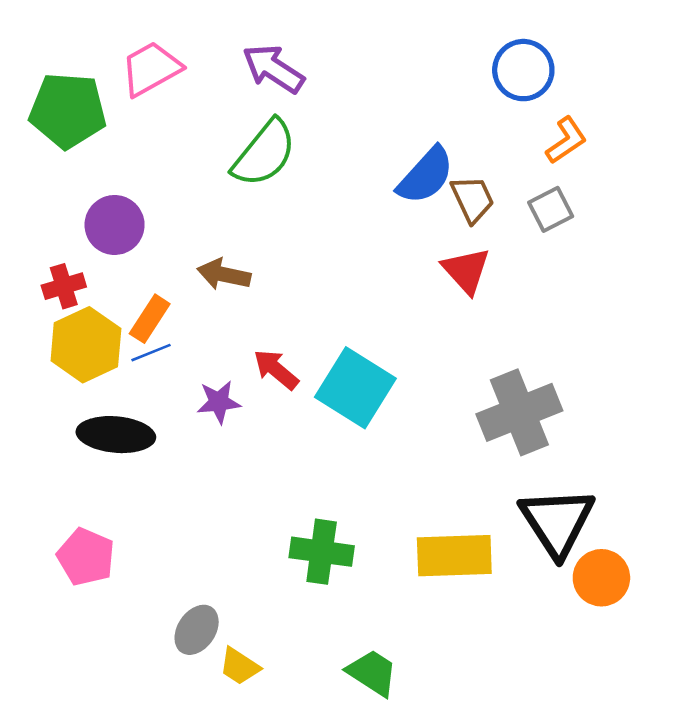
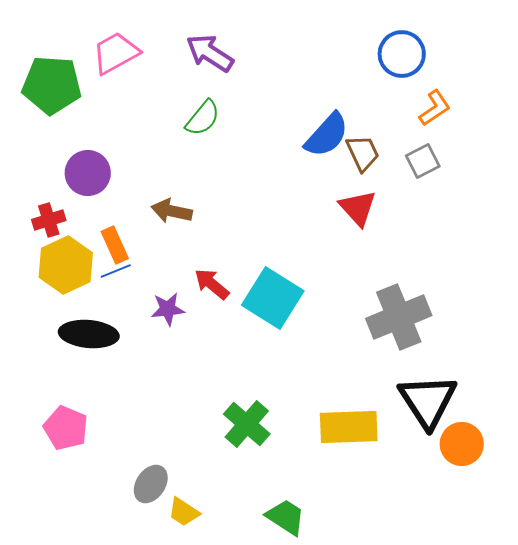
green semicircle: (264, 153) -> (203, 118), size x0.7
orange rectangle: (150, 319) -> (115, 245), turned -57
green cross: (322, 552) -> (247, 424), turned 33

